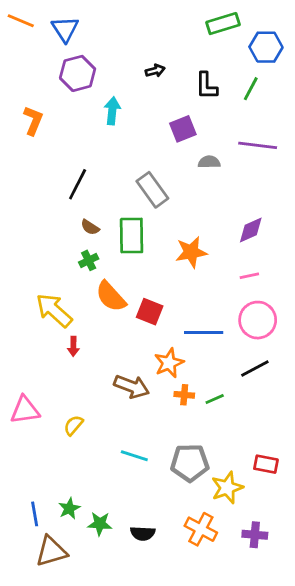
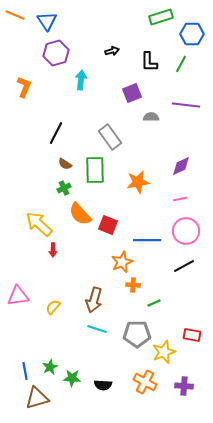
brown arrow: (132, 387) -> (94, 300), moved, turned 85
green line: (215, 399) -> (154, 303), moved

